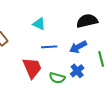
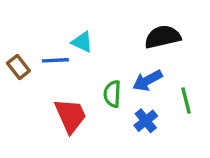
blue line: (49, 47) -> (55, 60), moved
green semicircle: (57, 78) -> (112, 94), moved, turned 77

